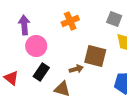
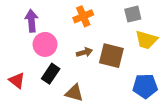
gray square: (114, 19) -> (133, 14), turned -35
brown arrow: (76, 69) -> (84, 52), moved

